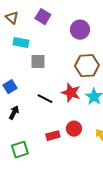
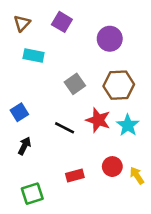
brown triangle: (12, 18) -> (22, 23), turned 32
gray square: (38, 62) -> (75, 84), moved, turned -35
red circle: (74, 129) -> (112, 167), moved

